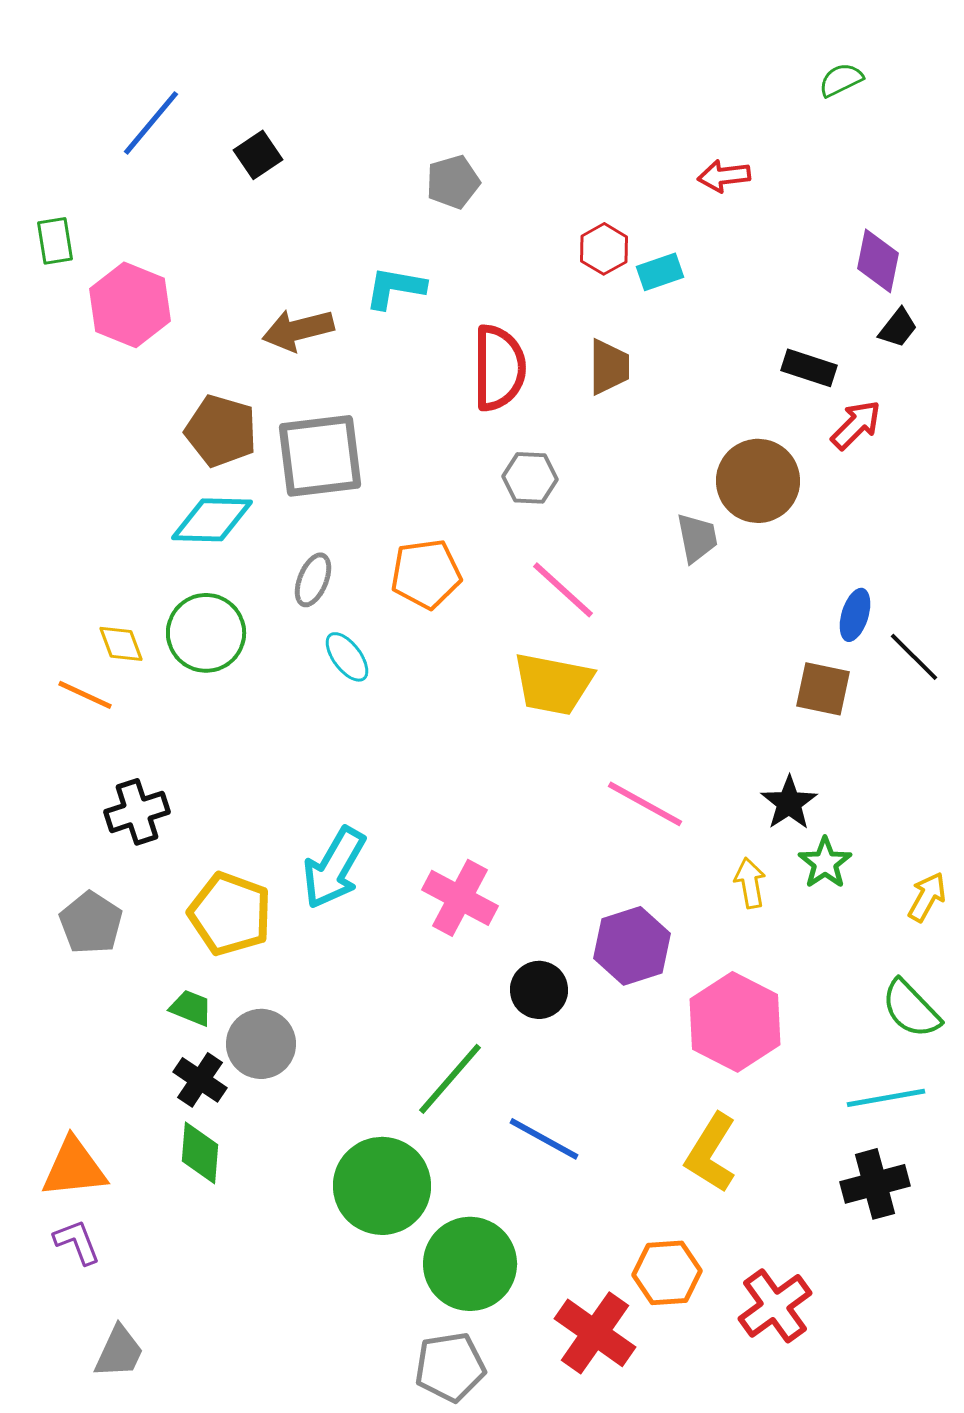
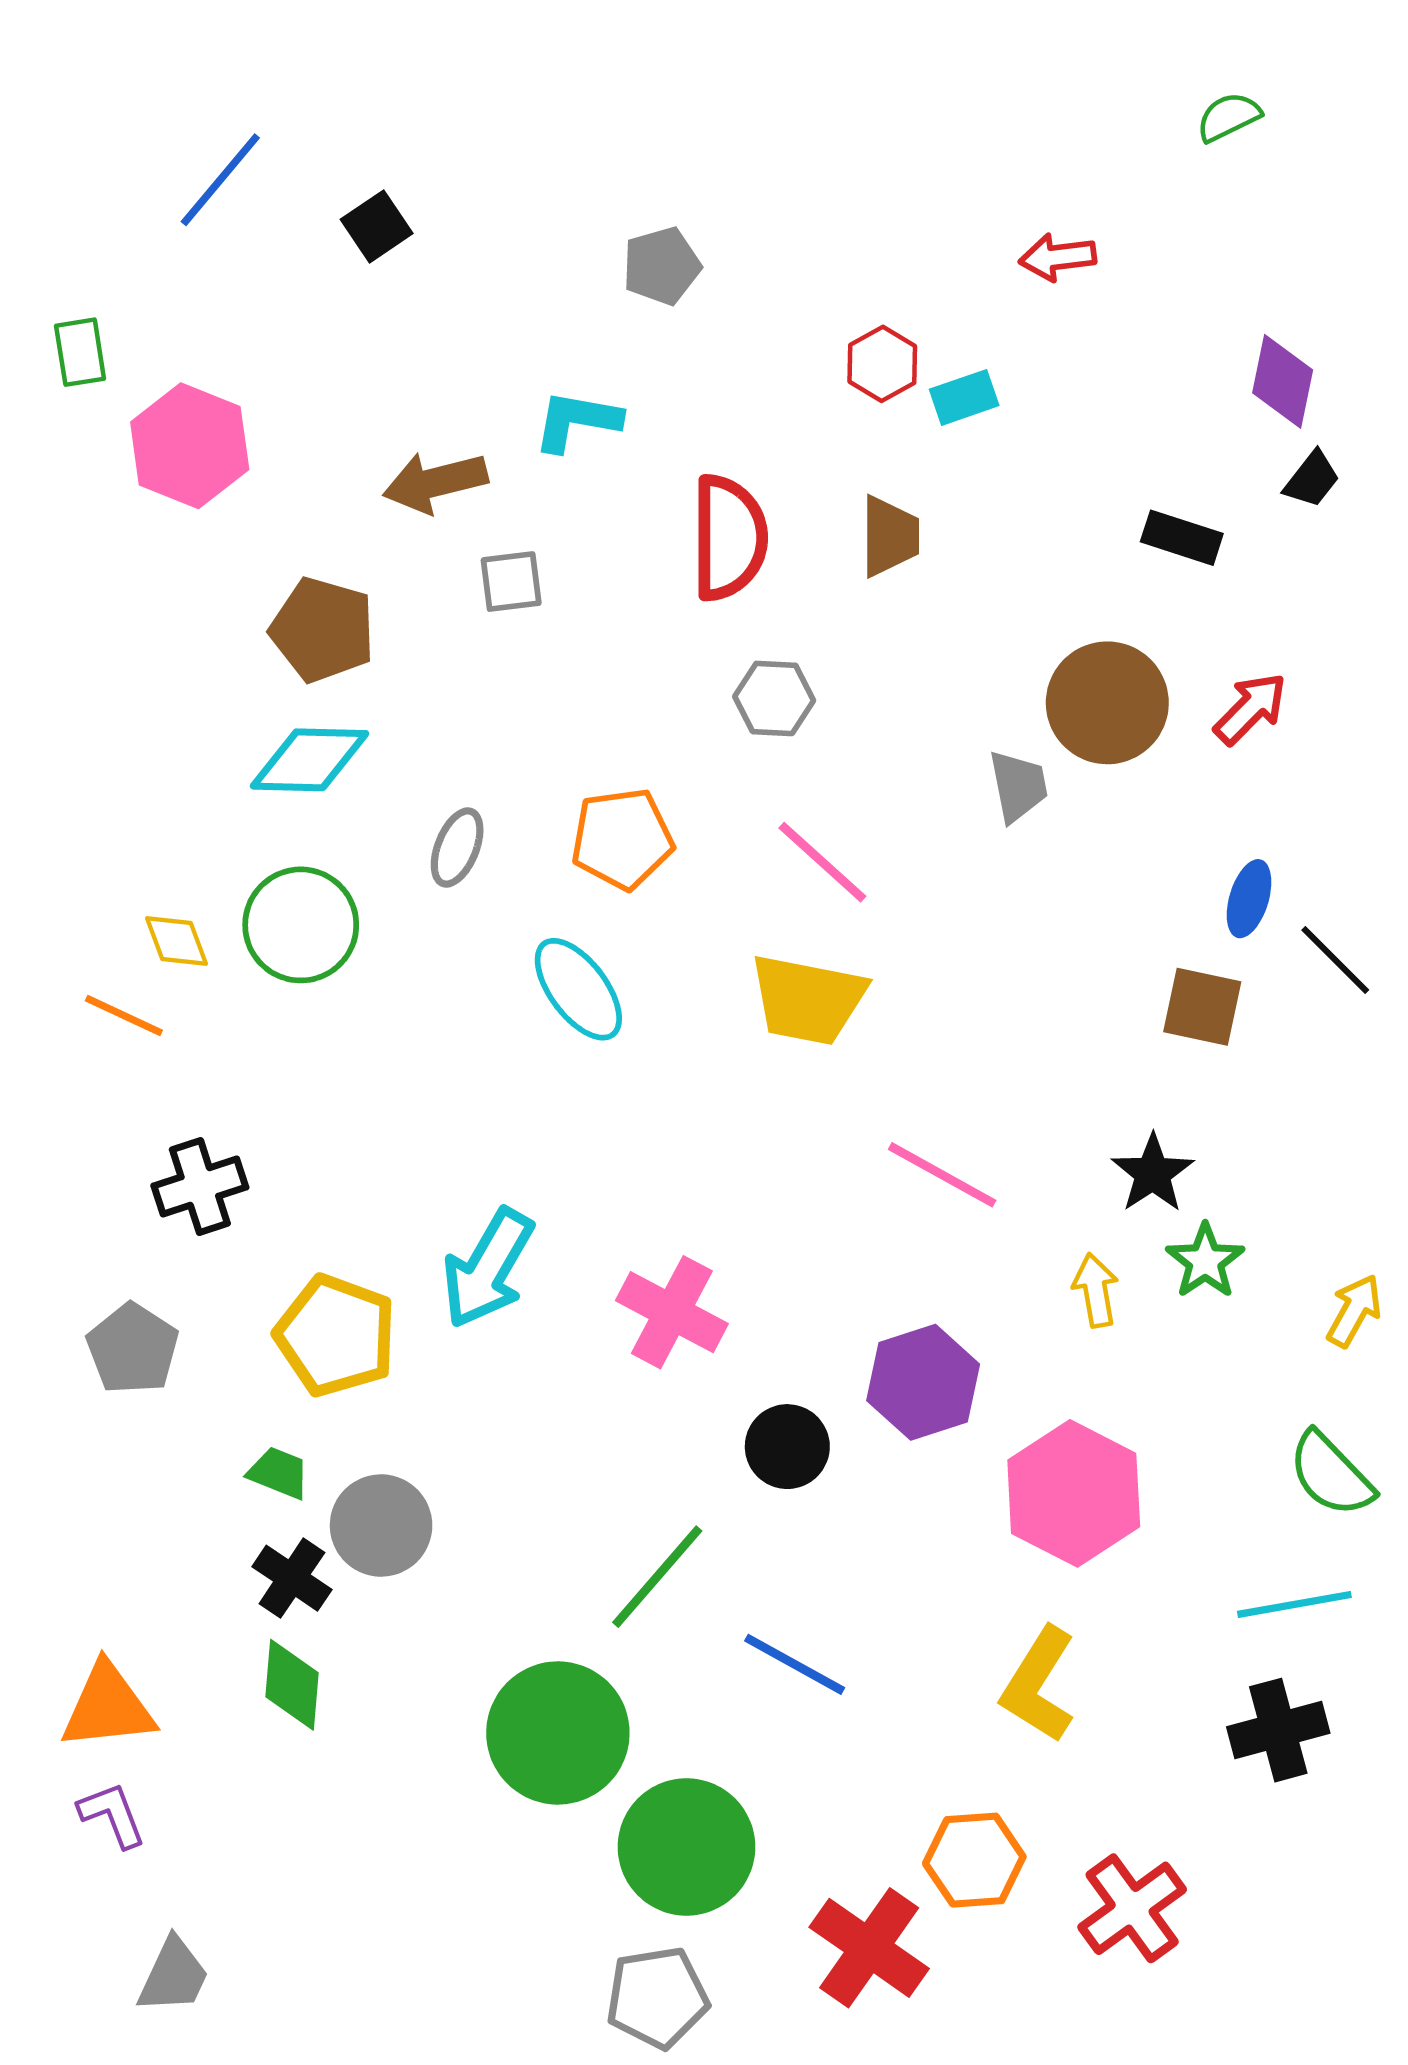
red arrow: (856, 425) -> (1250, 709), moved
gray square: (320, 456) -> (511, 582), moved, size x0.5
cyan ellipse: (347, 657) -> (578, 989), moved, size x1.4

